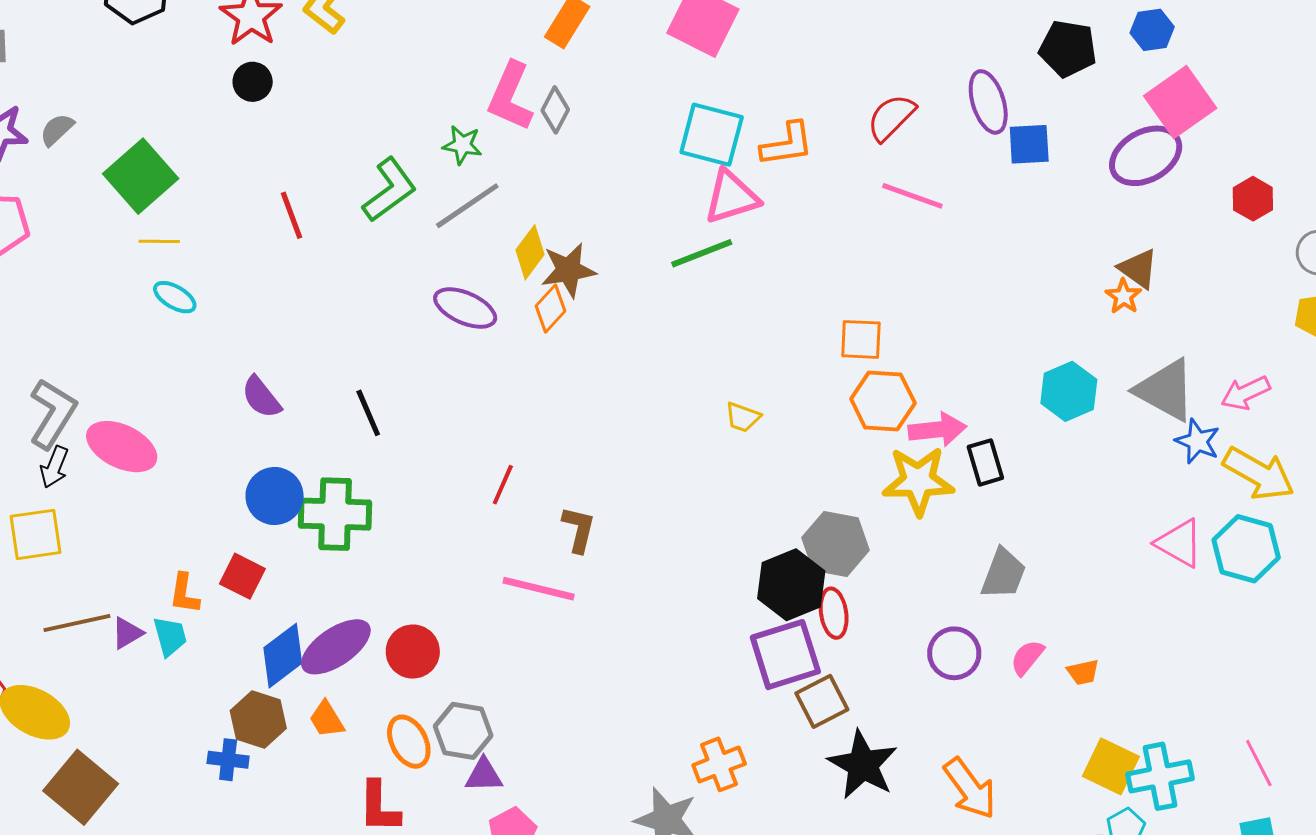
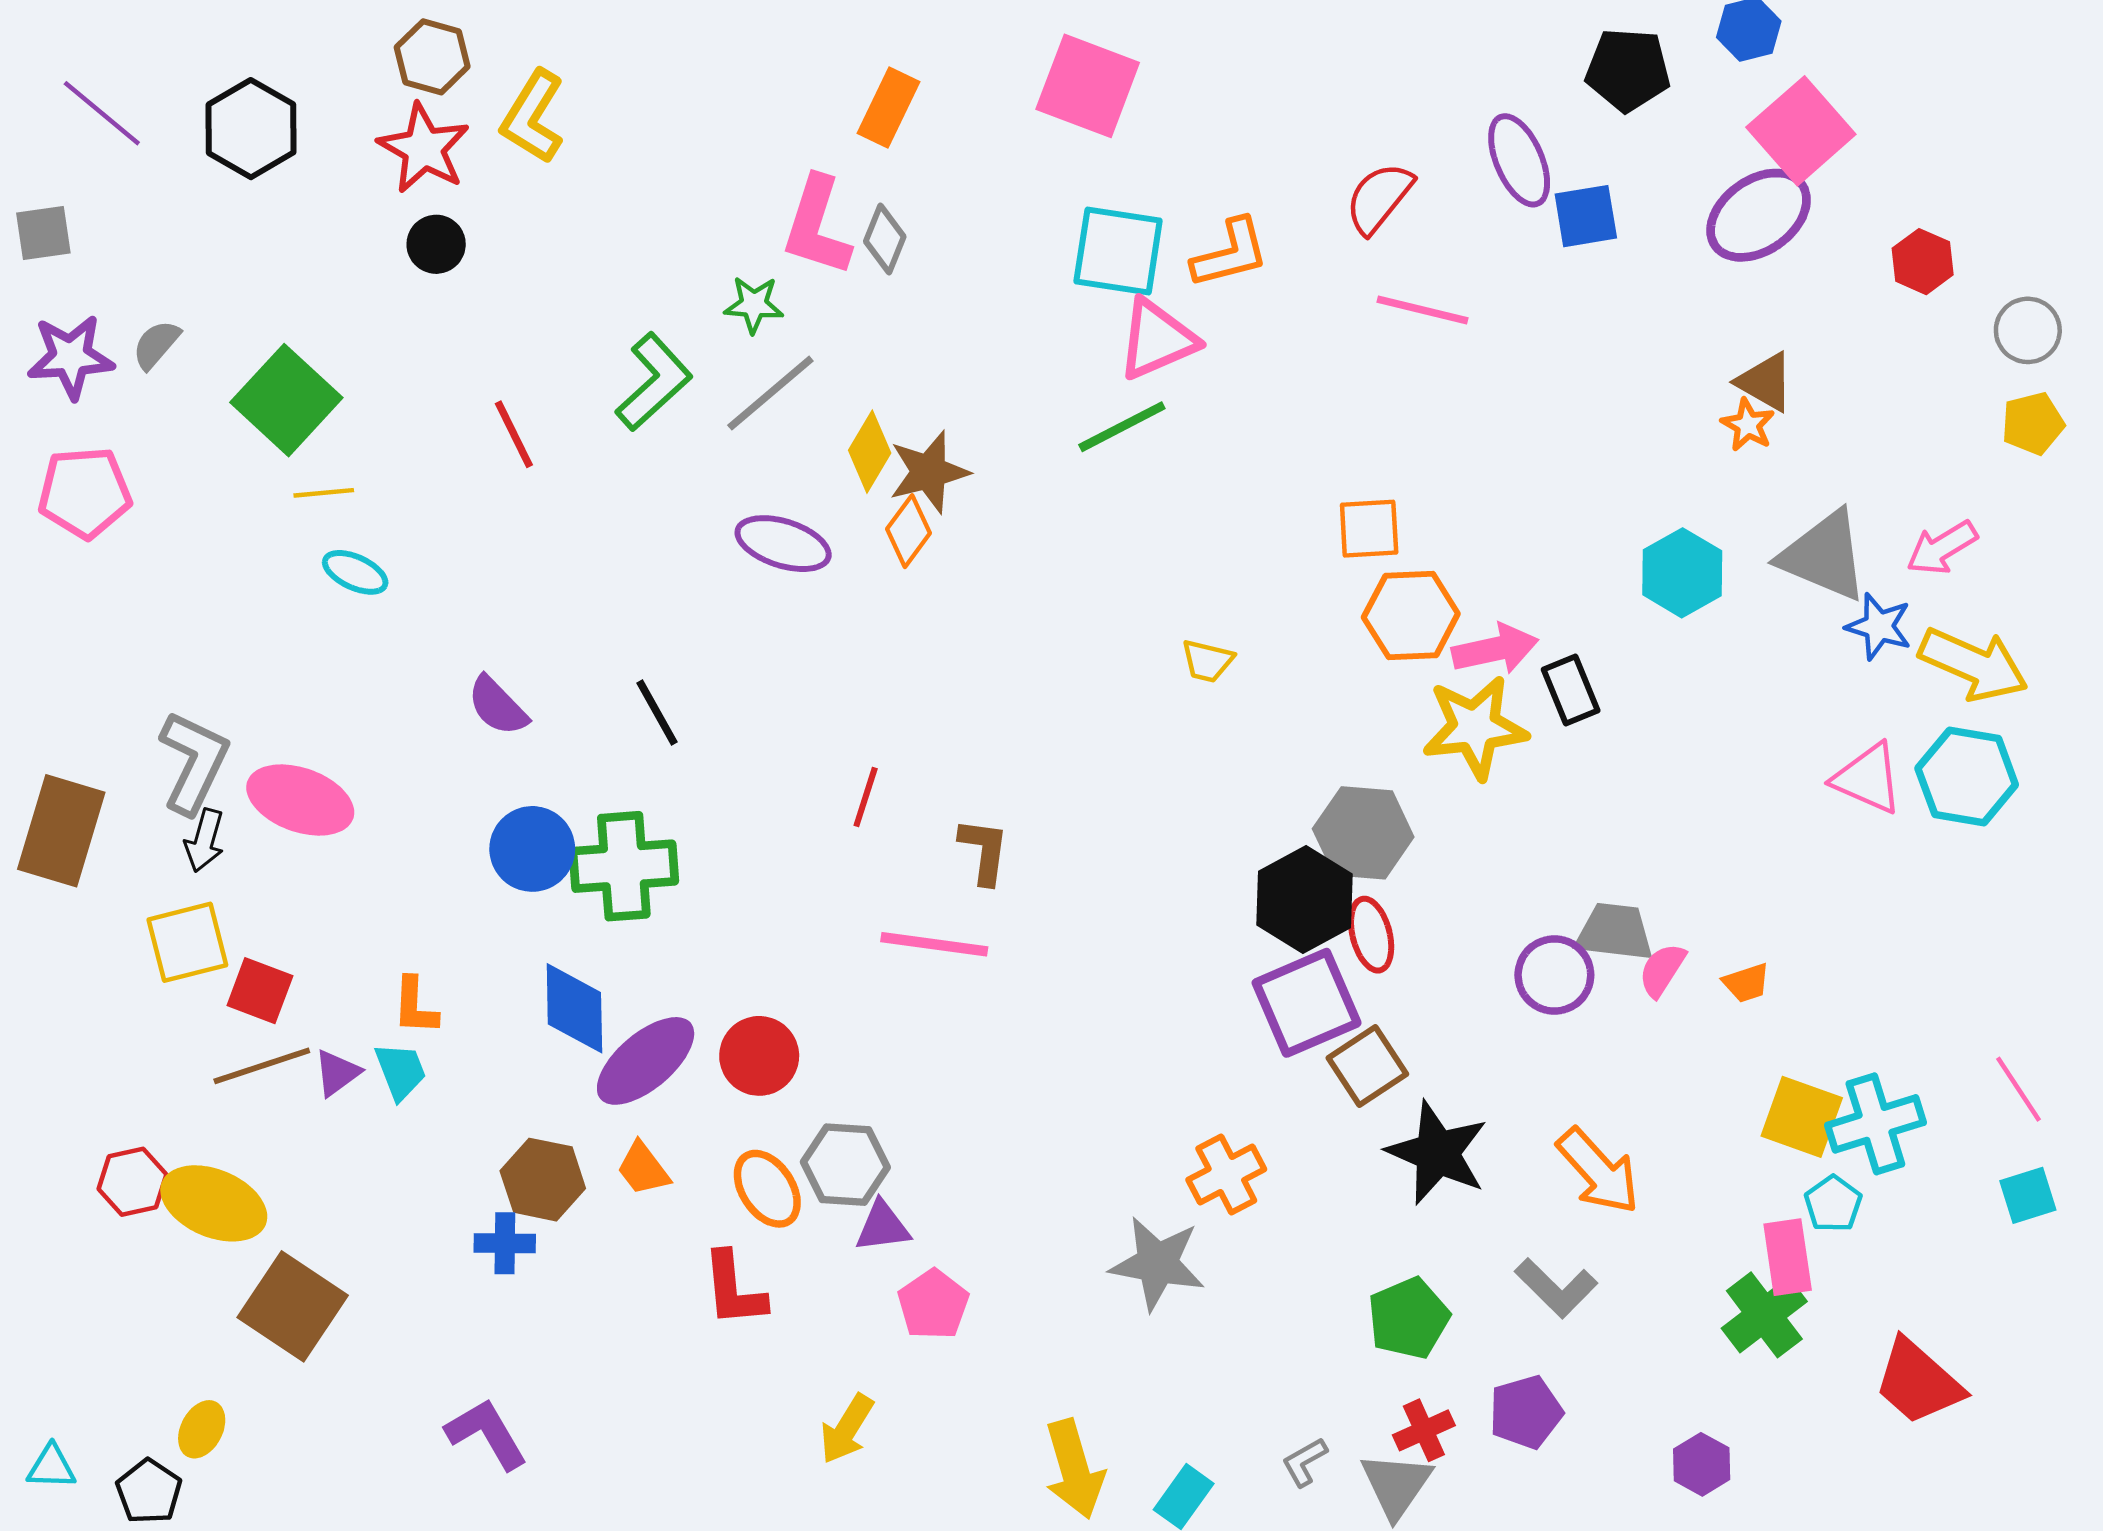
gray trapezoid: (1003, 574) -> (1615, 932), moved, turned -98
red square: (242, 576) -> (260, 991), moved
blue diamond: (283, 656) -> (574, 1008), moved, turned -48

